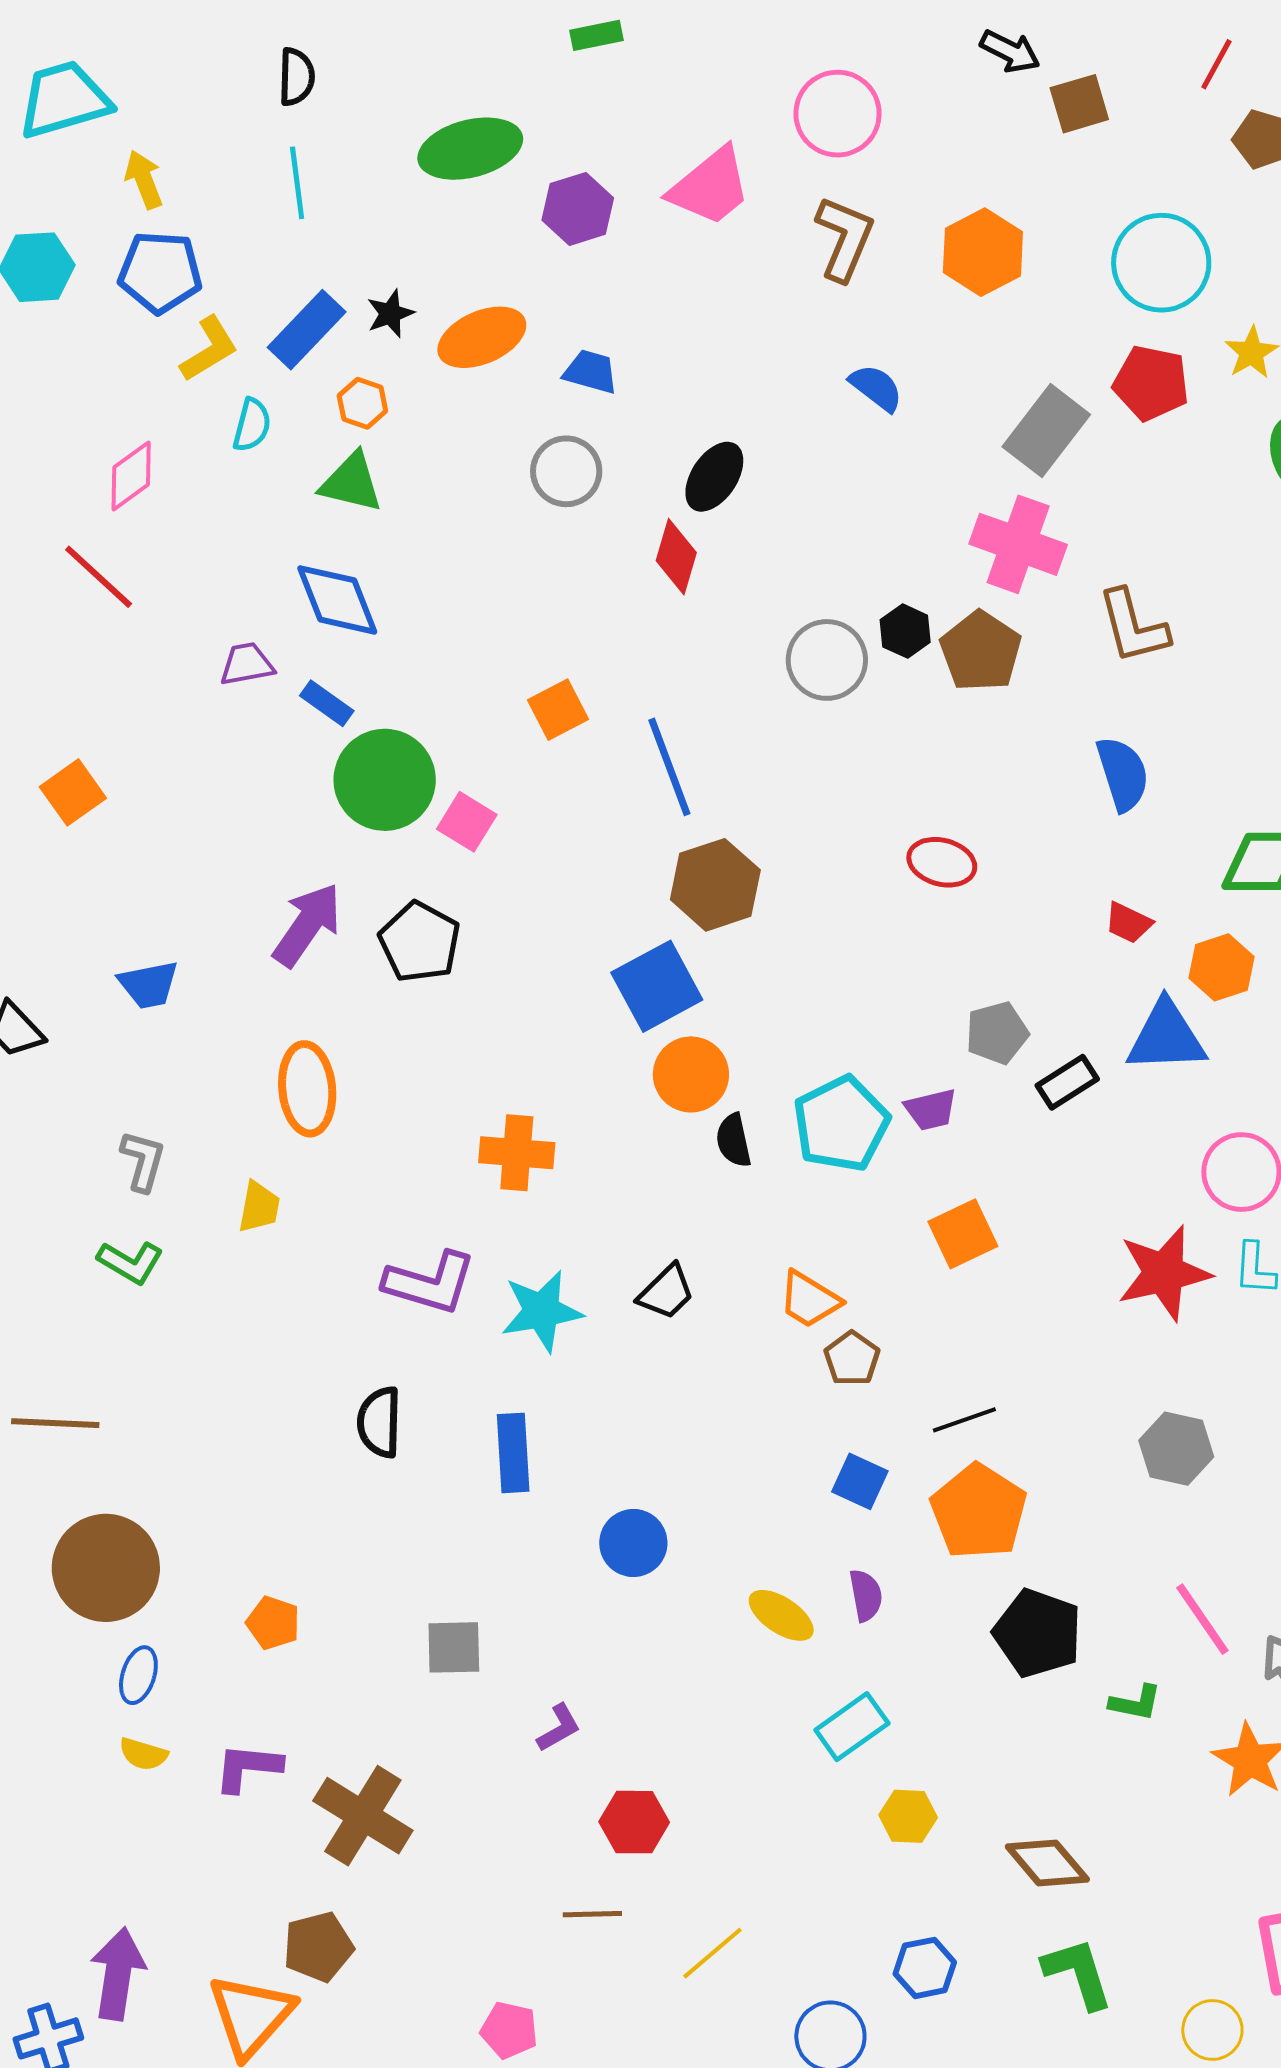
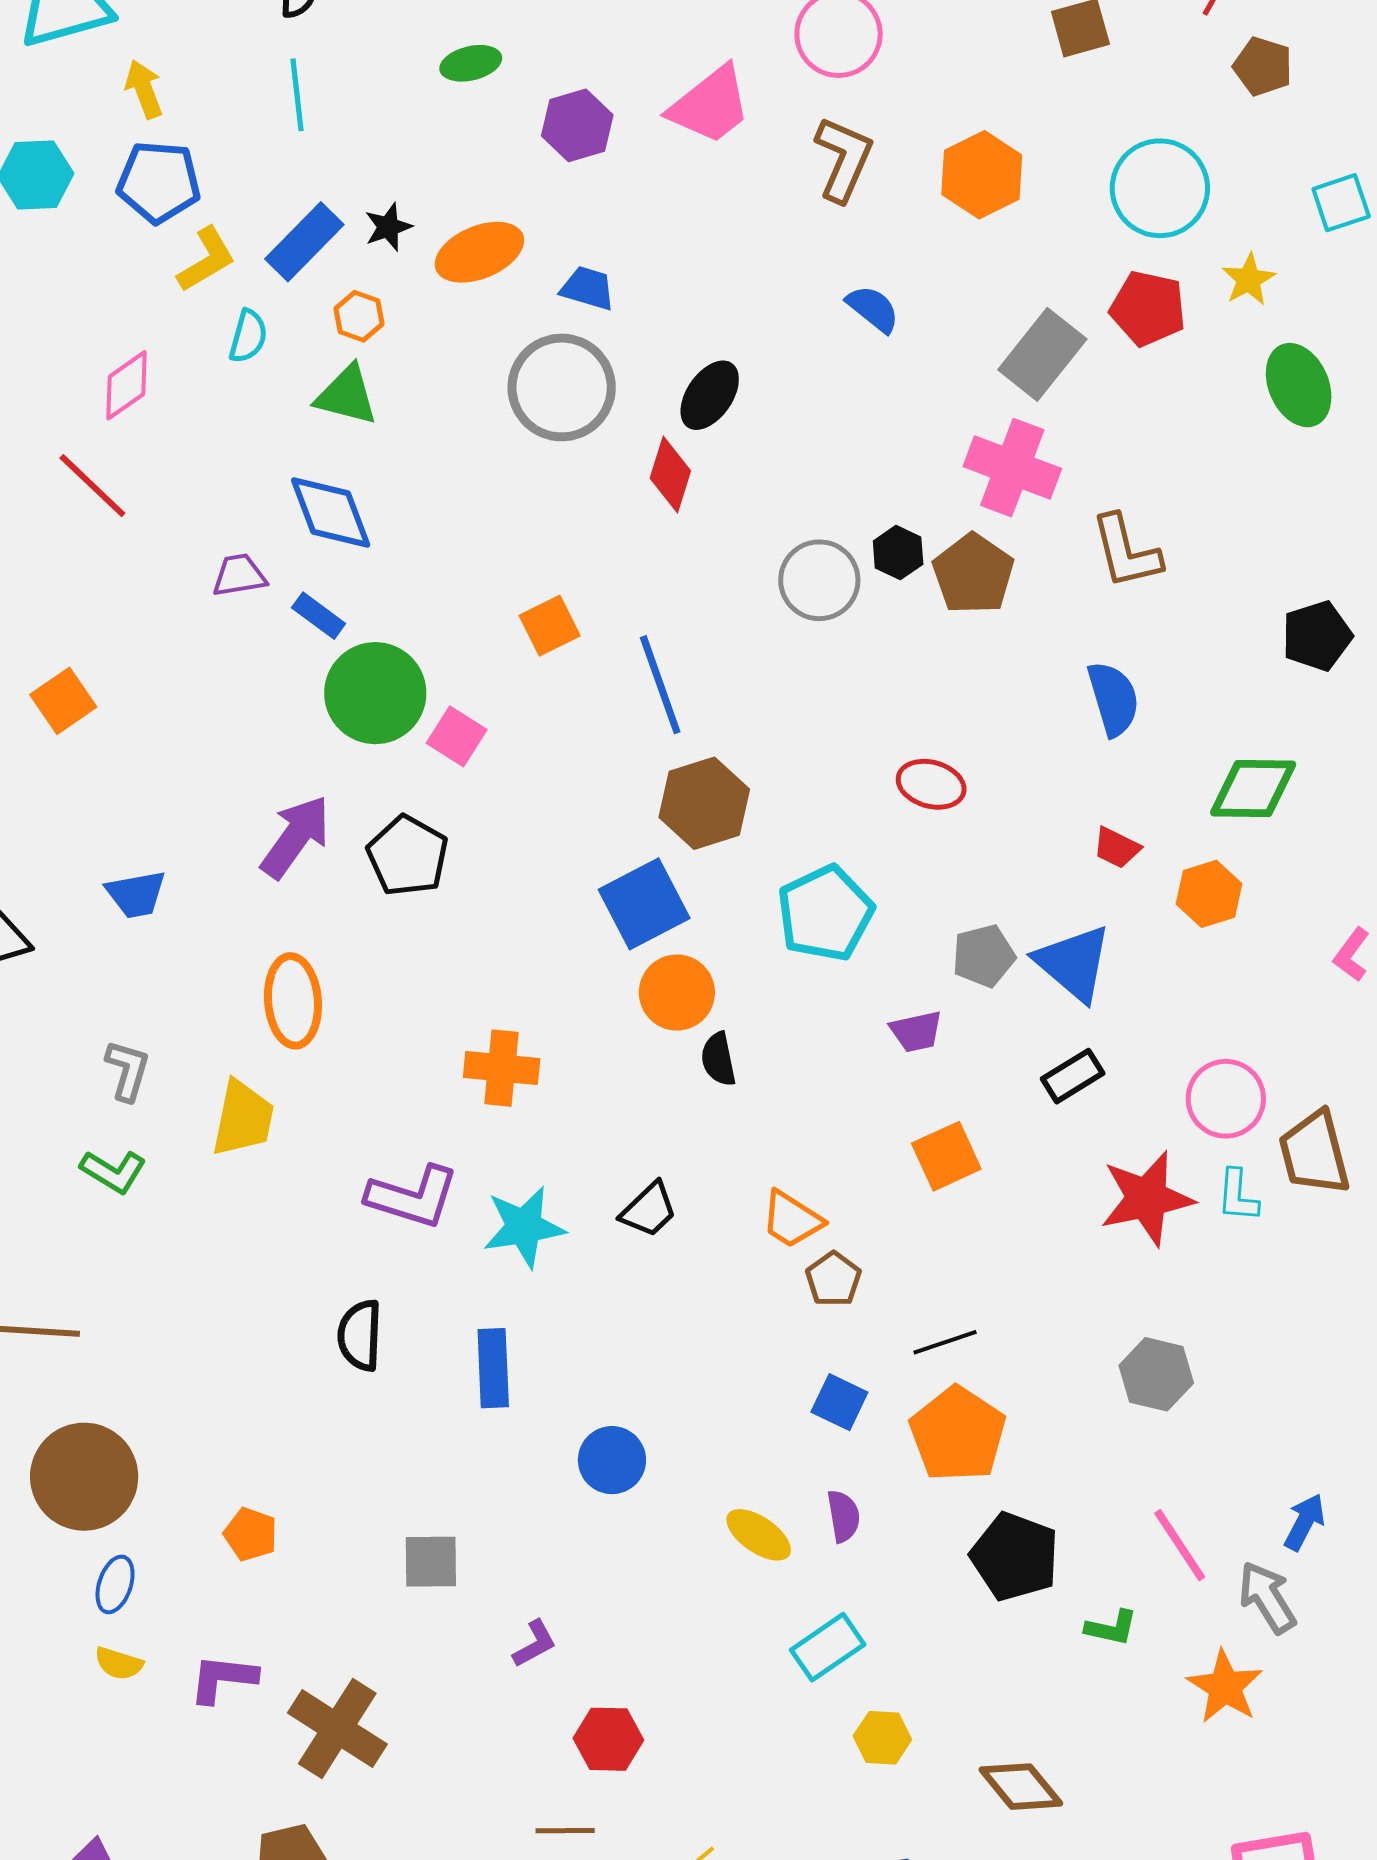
green ellipse: (470, 149) -> (471, 63), size x0.6
gray circle: (566, 471) -> (562, 387), size x1.5
blue triangle: (1166, 1037) -> (1074, 963), moved, turned 42
black rectangle: (1067, 1082) -> (1073, 1076), moved
cyan pentagon: (841, 1124) -> (825, 913), moved
yellow trapezoid: (259, 1207) -> (243, 1118), size x1.5

